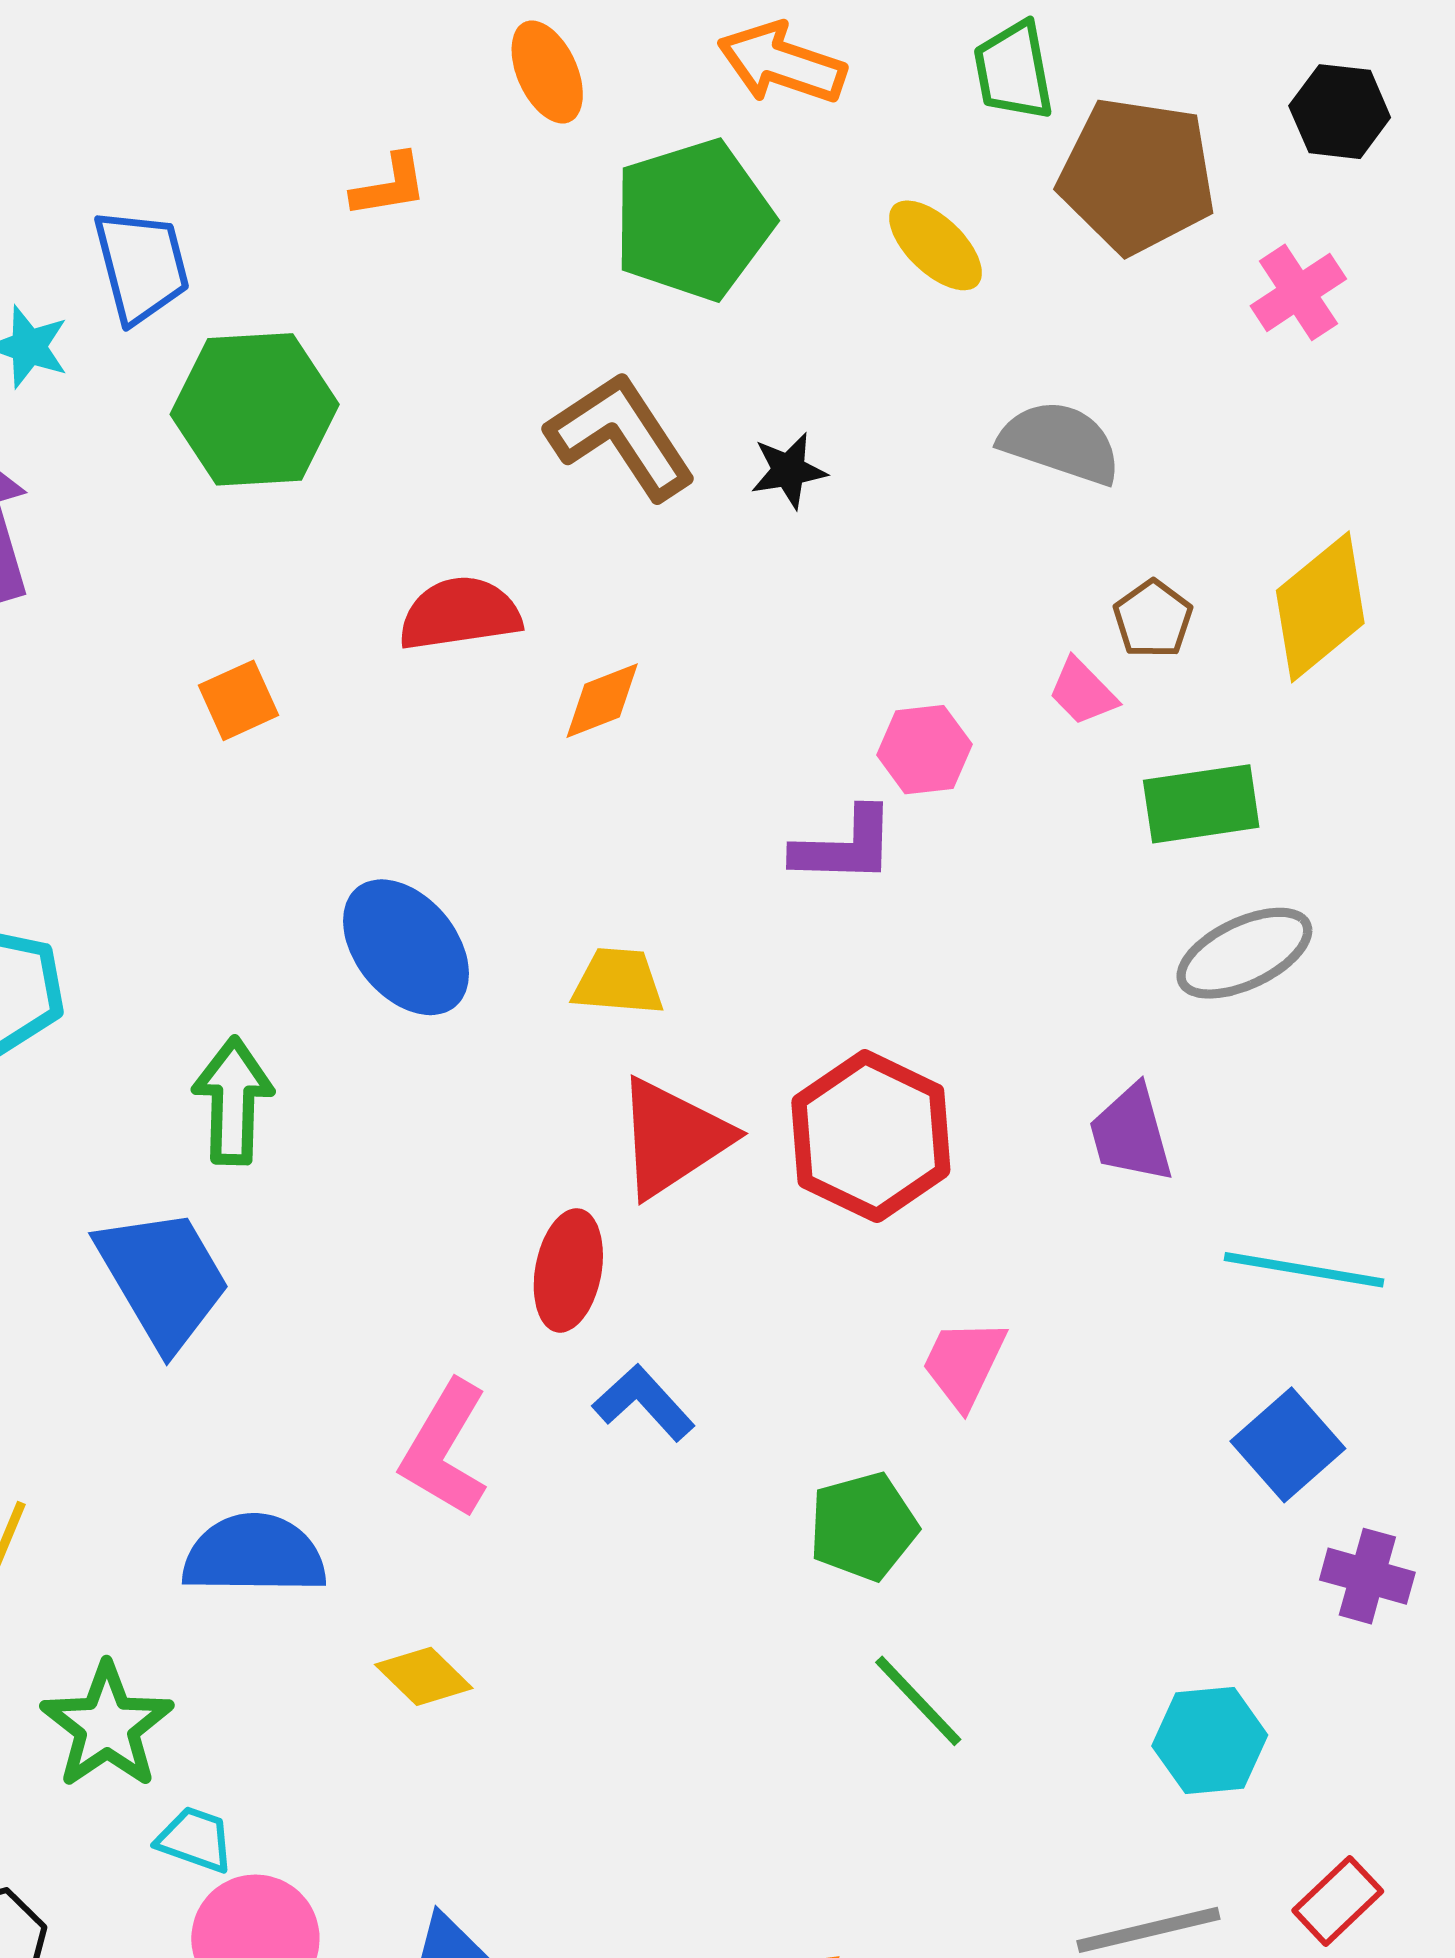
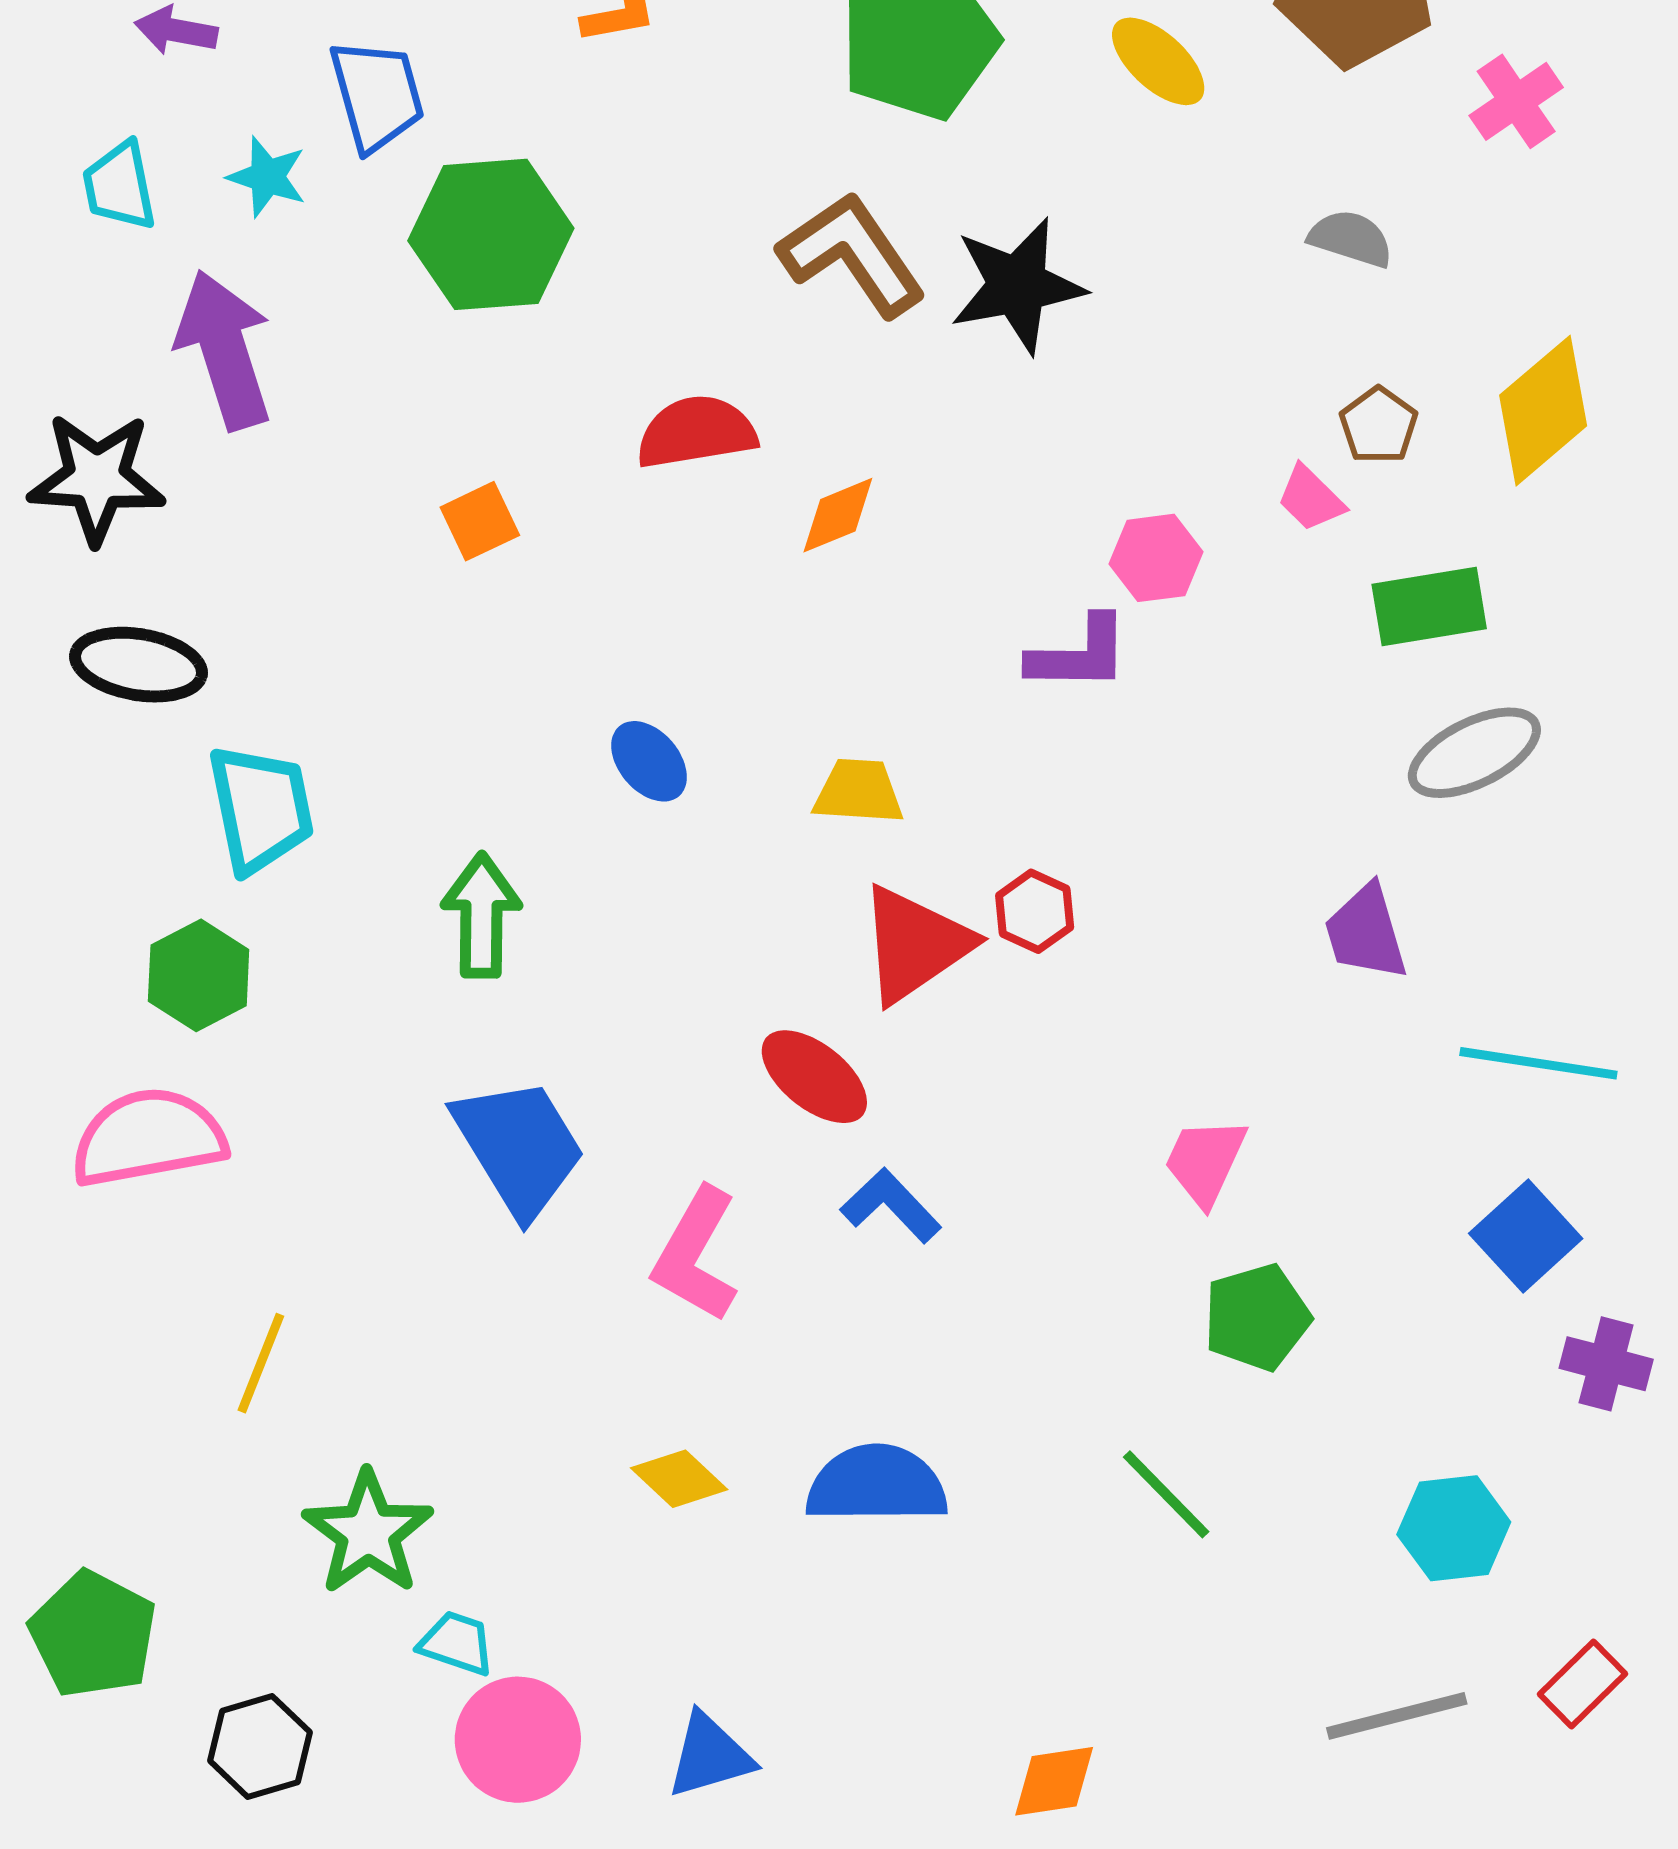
gray semicircle: (1060, 443) -> (1351, 238), moved, size x0.7
black star: (789, 470) -> (1017, 285), size x1.8
blue ellipse: (406, 947) -> (649, 761), size x0.6
red hexagon: (871, 1136) -> (1035, 911), moved, size x0.5
red ellipse: (568, 1270) -> (814, 1077), turned -61
blue trapezoid: (163, 1278) -> (519, 1147), moved
green pentagon: (863, 1526) -> (1257, 1317), moved
blue semicircle: (254, 1555) -> (876, 1484), moved

